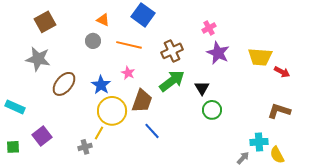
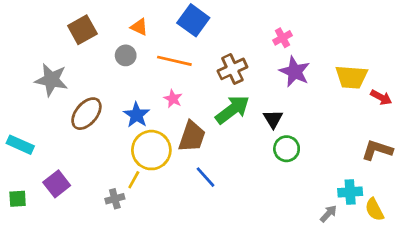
brown square: (45, 22) -> (82, 30), moved

